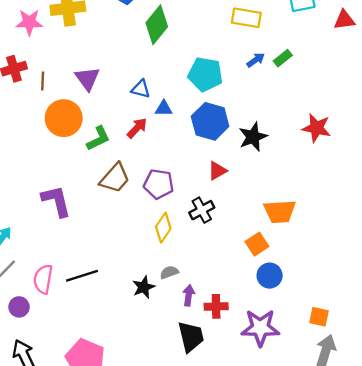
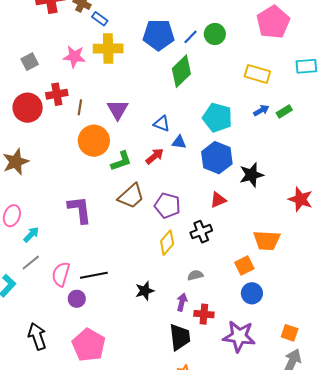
red star: (316, 128) -> (300, 199), moved
gray semicircle: (169, 272) -> (195, 275), moved
purple circle: (19, 307) -> (77, 299), moved

